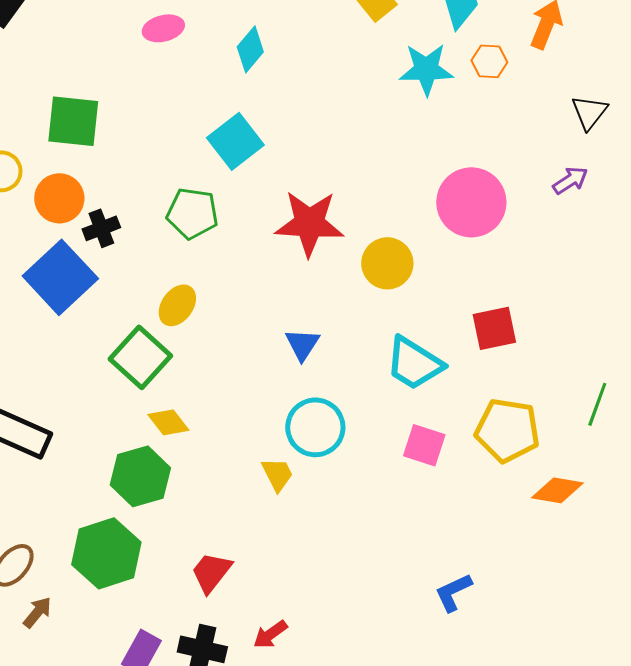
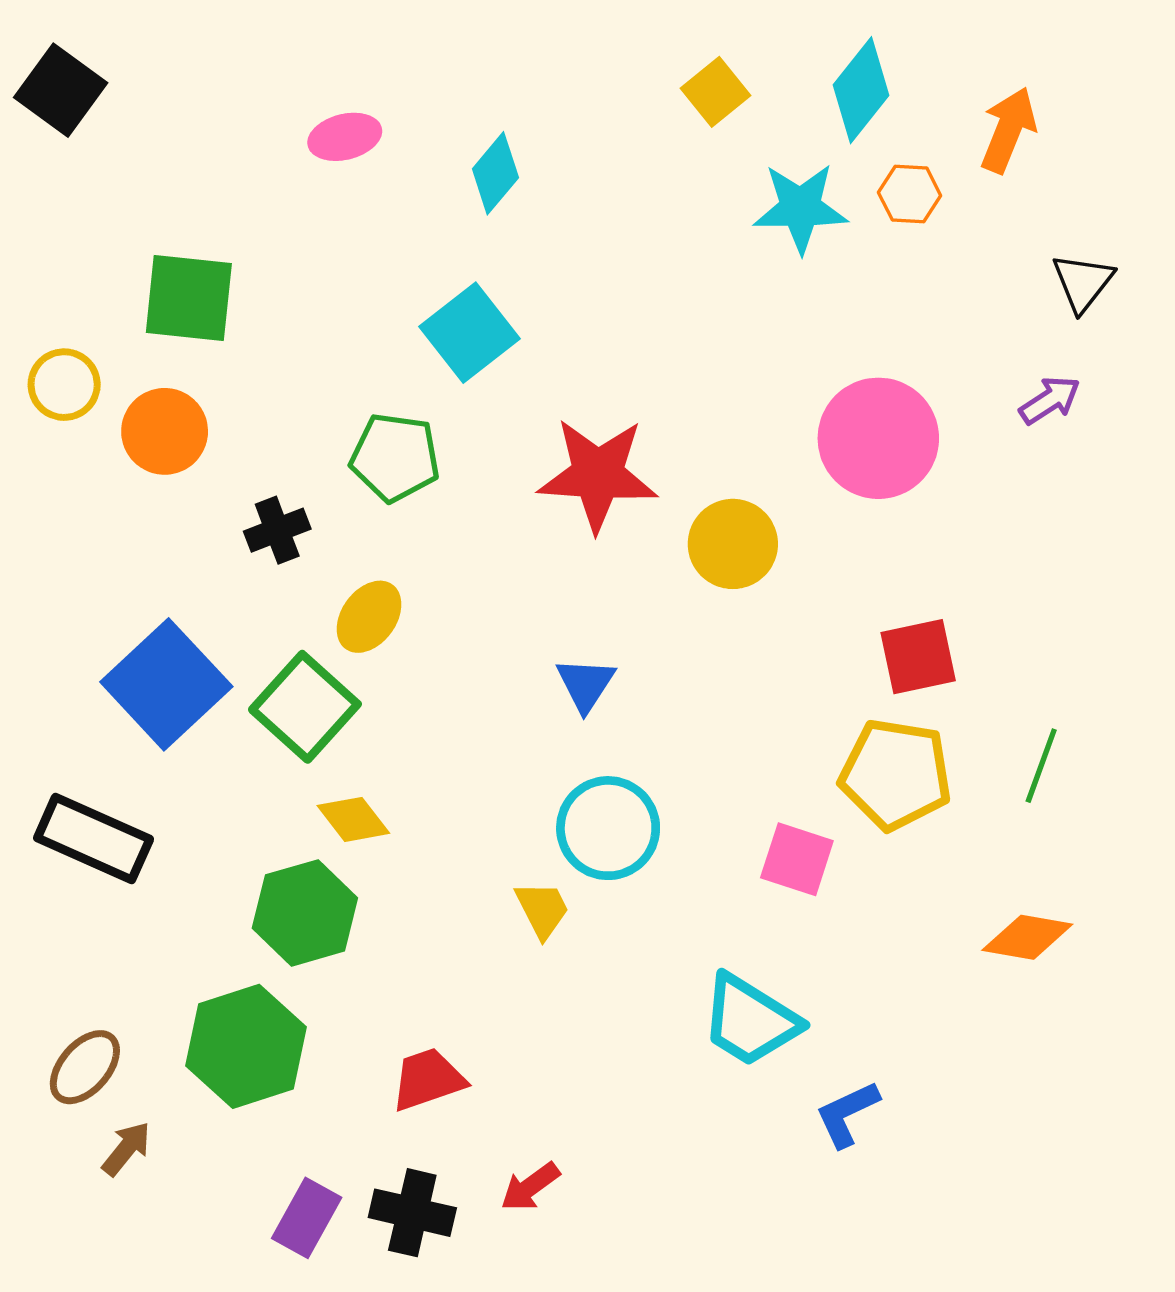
black cross: (101, 228) -> (277, 530), moved
blue square: (60, 277) -> (166, 684), moved
cyan trapezoid: (414, 363) -> (750, 1020), moved
green line: (597, 404) -> (1041, 766), moved
yellow pentagon: (507, 430) -> (896, 774), moved
red trapezoid: (211, 572) -> (428, 1079), turned 33

